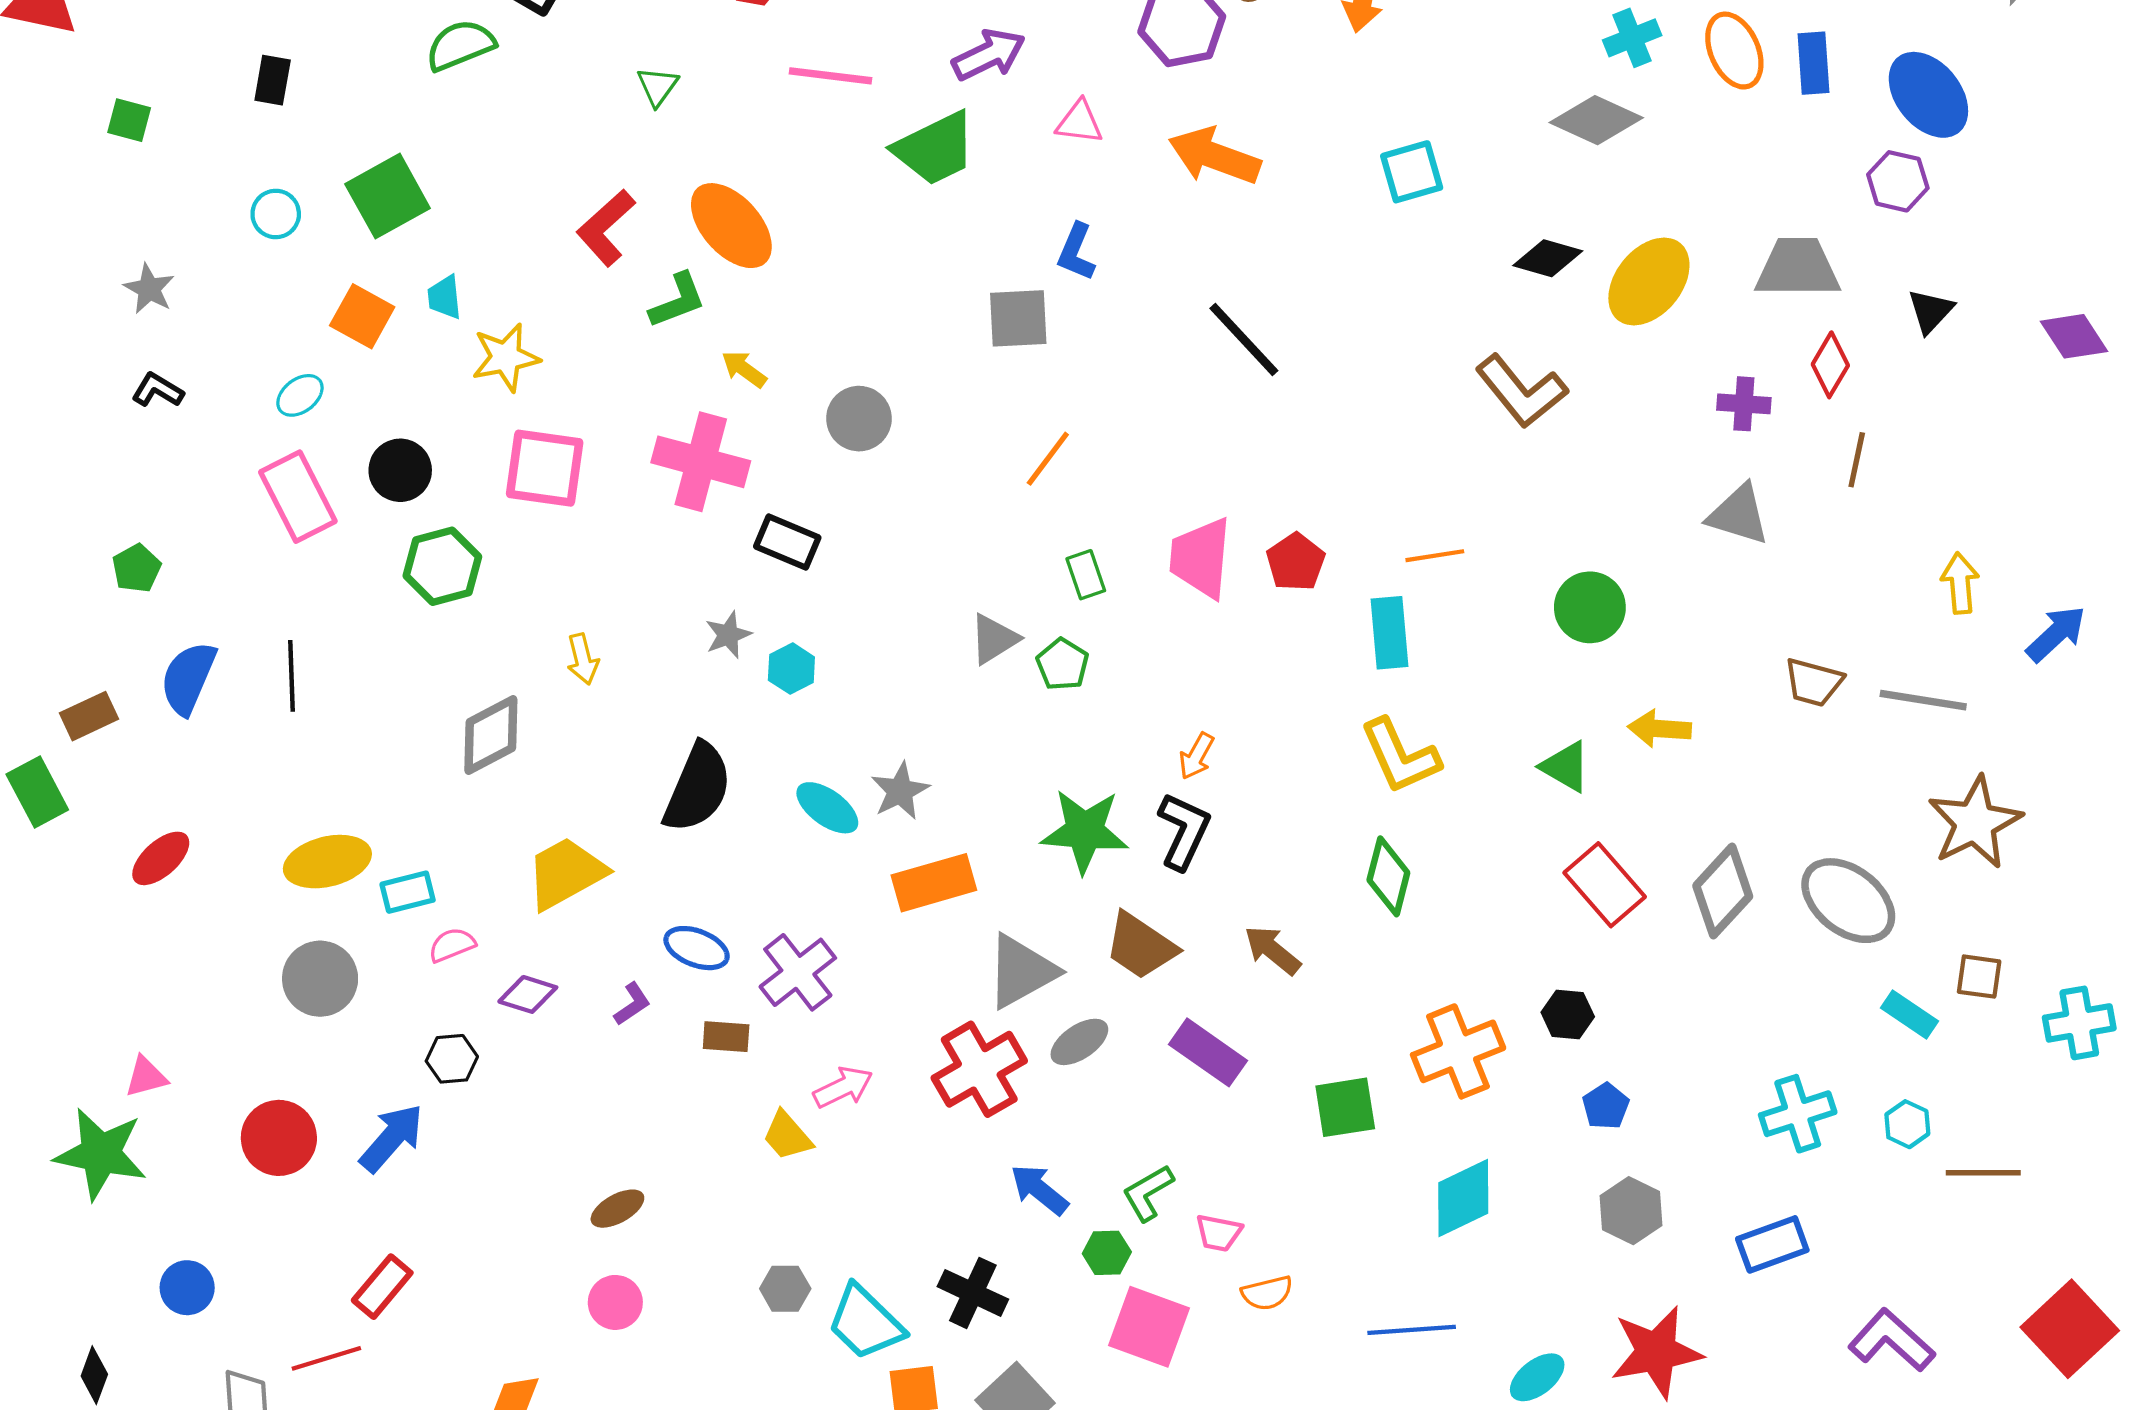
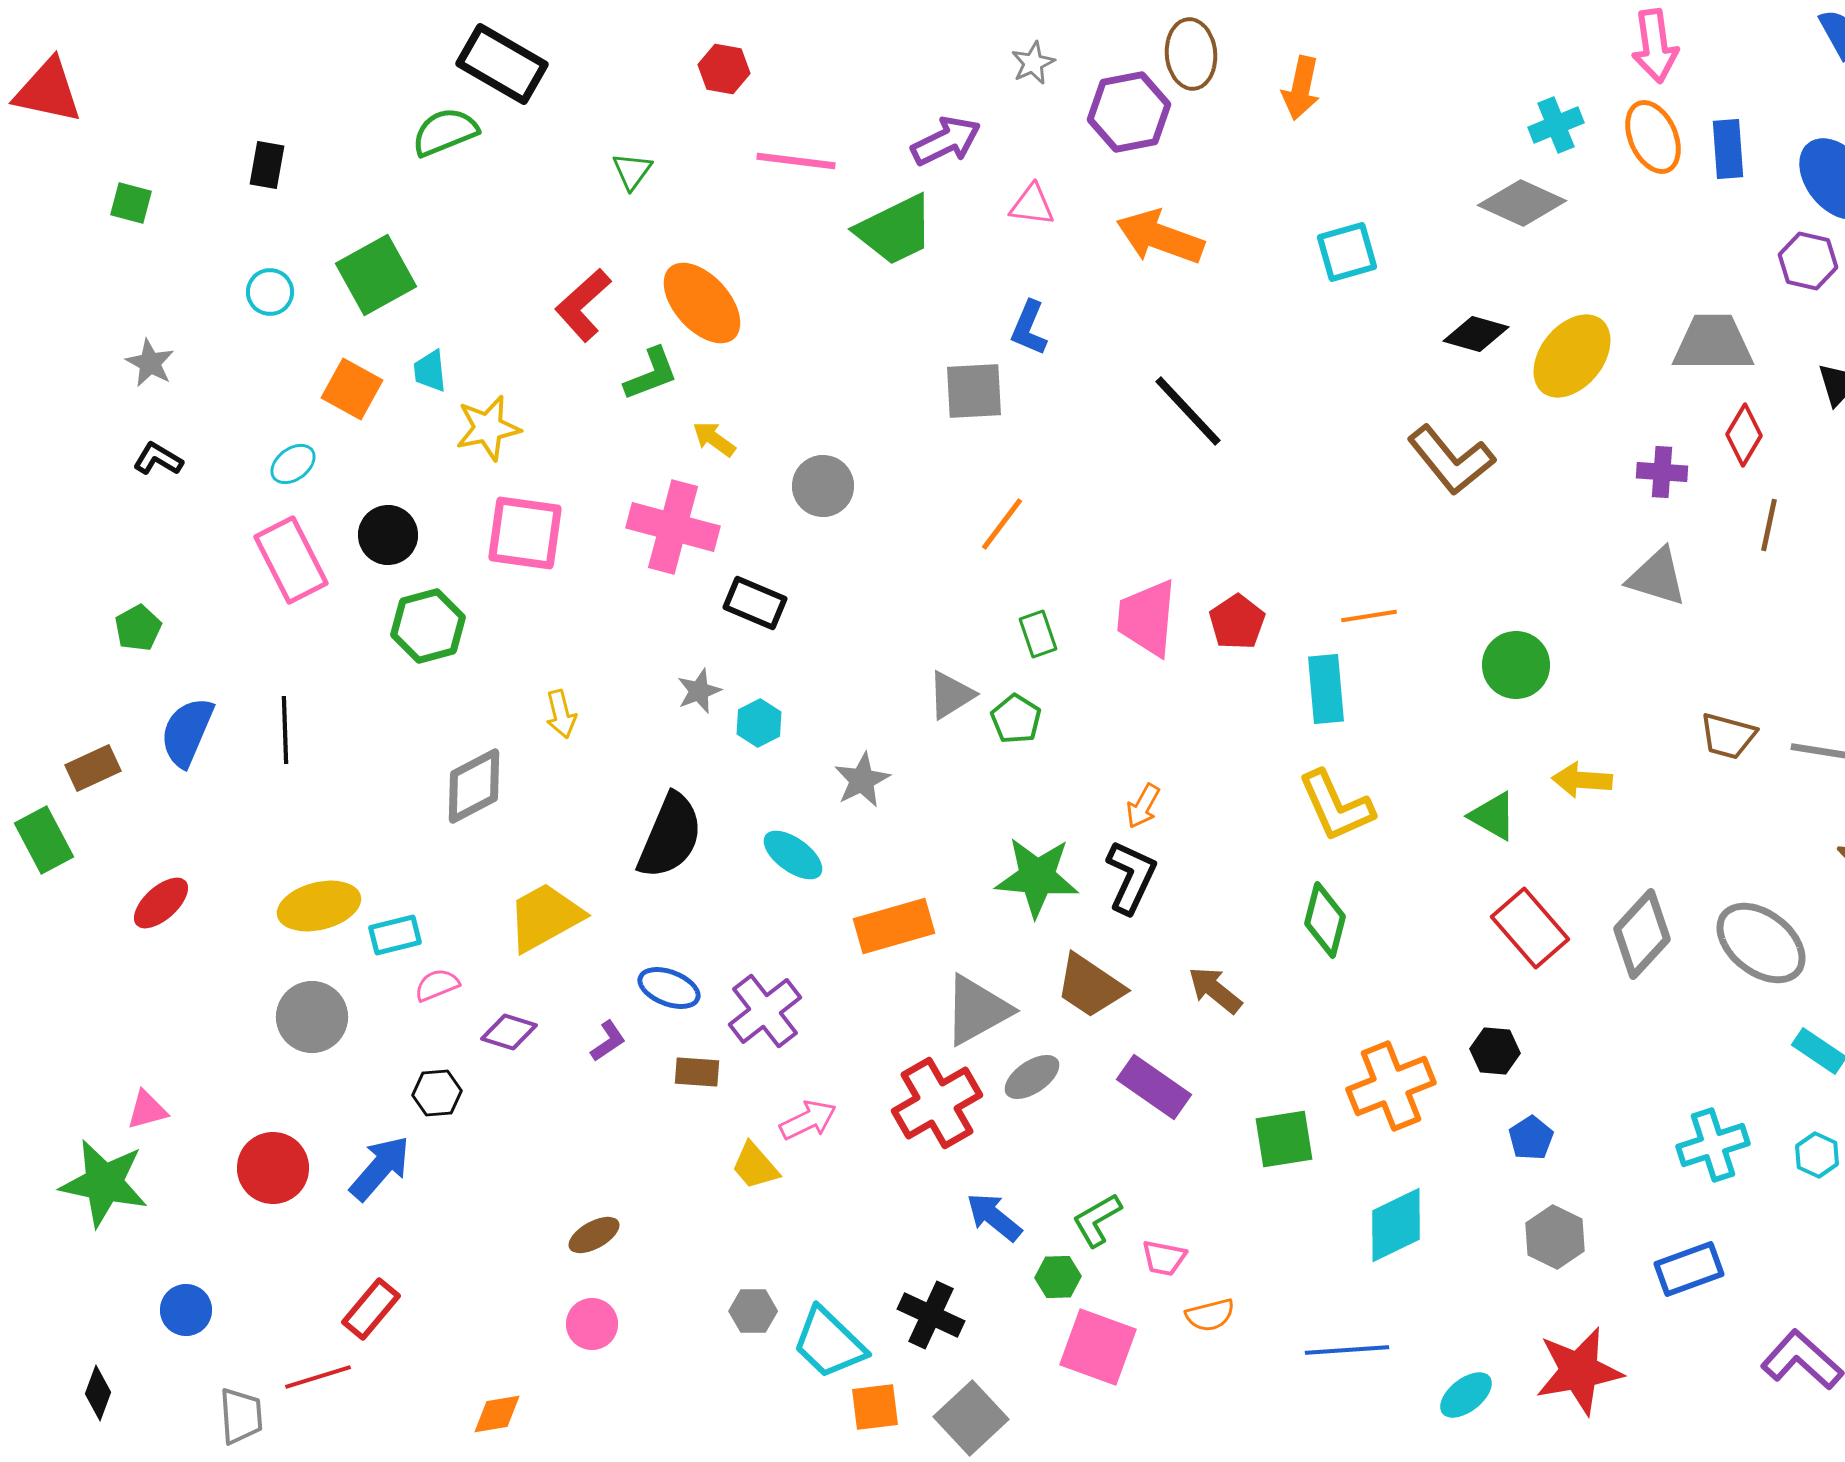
gray star: (900, 791) -> (862, 780), moved

